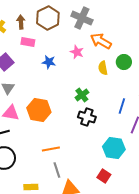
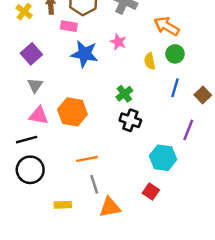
orange arrow: (101, 41) -> (167, 26), moved
pink rectangle: (28, 42) -> (69, 26), moved
blue star: (49, 62) -> (84, 54), size x1.6
blue line: (122, 106) -> (175, 88), moved

